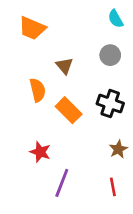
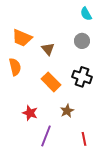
orange trapezoid: (32, 28) -> (22, 38), moved
orange semicircle: (38, 90) -> (15, 67), moved
brown star: (118, 149) -> (67, 111), moved

